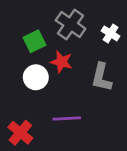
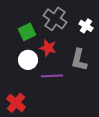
purple line: (67, 119) -> (52, 76), moved

